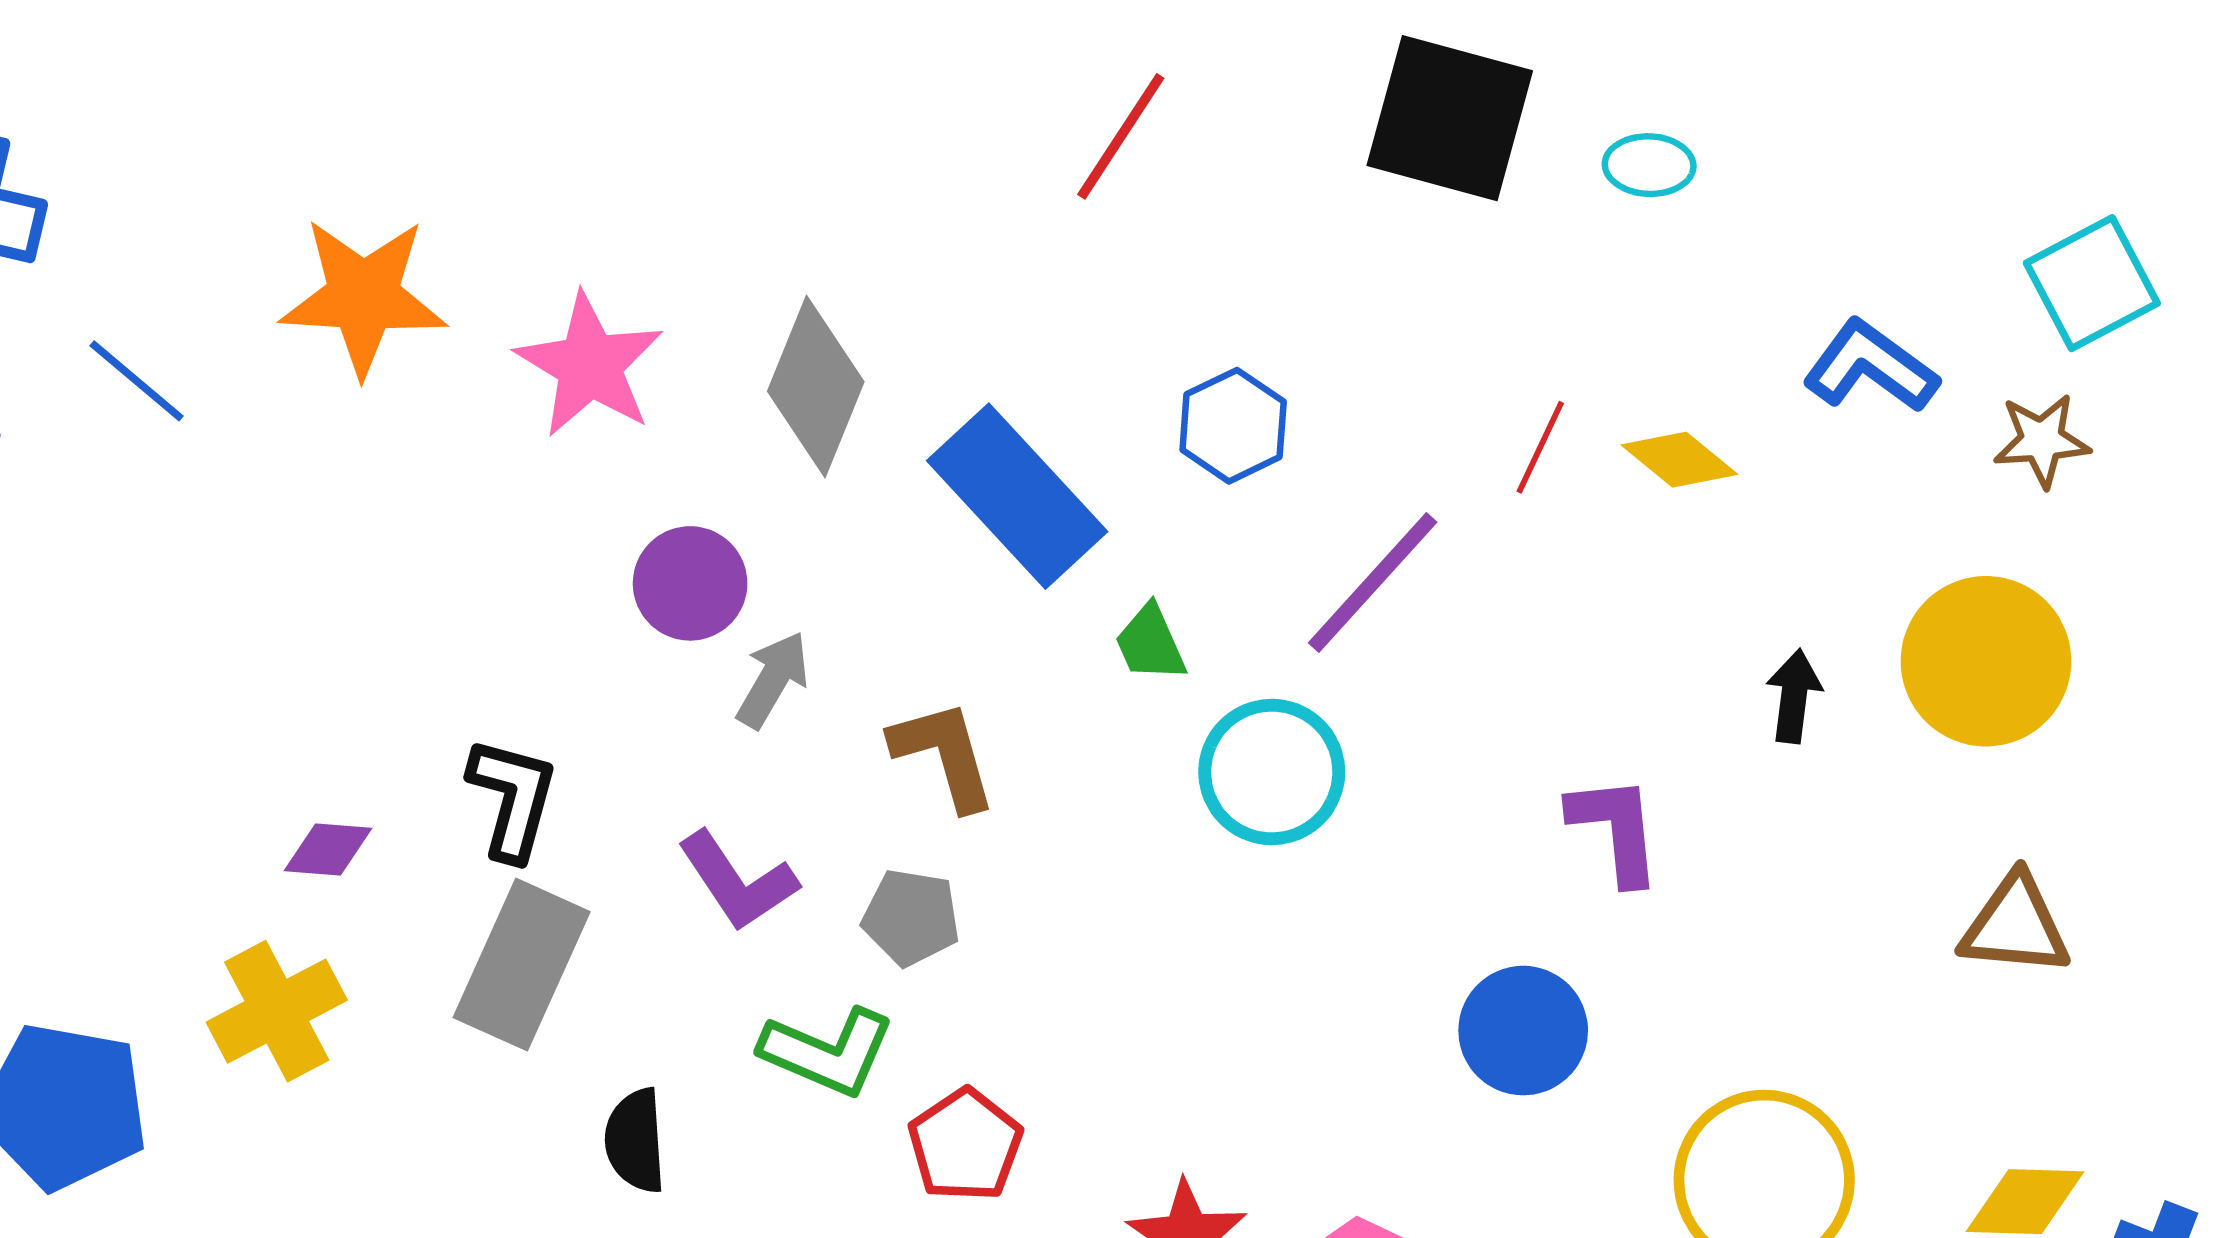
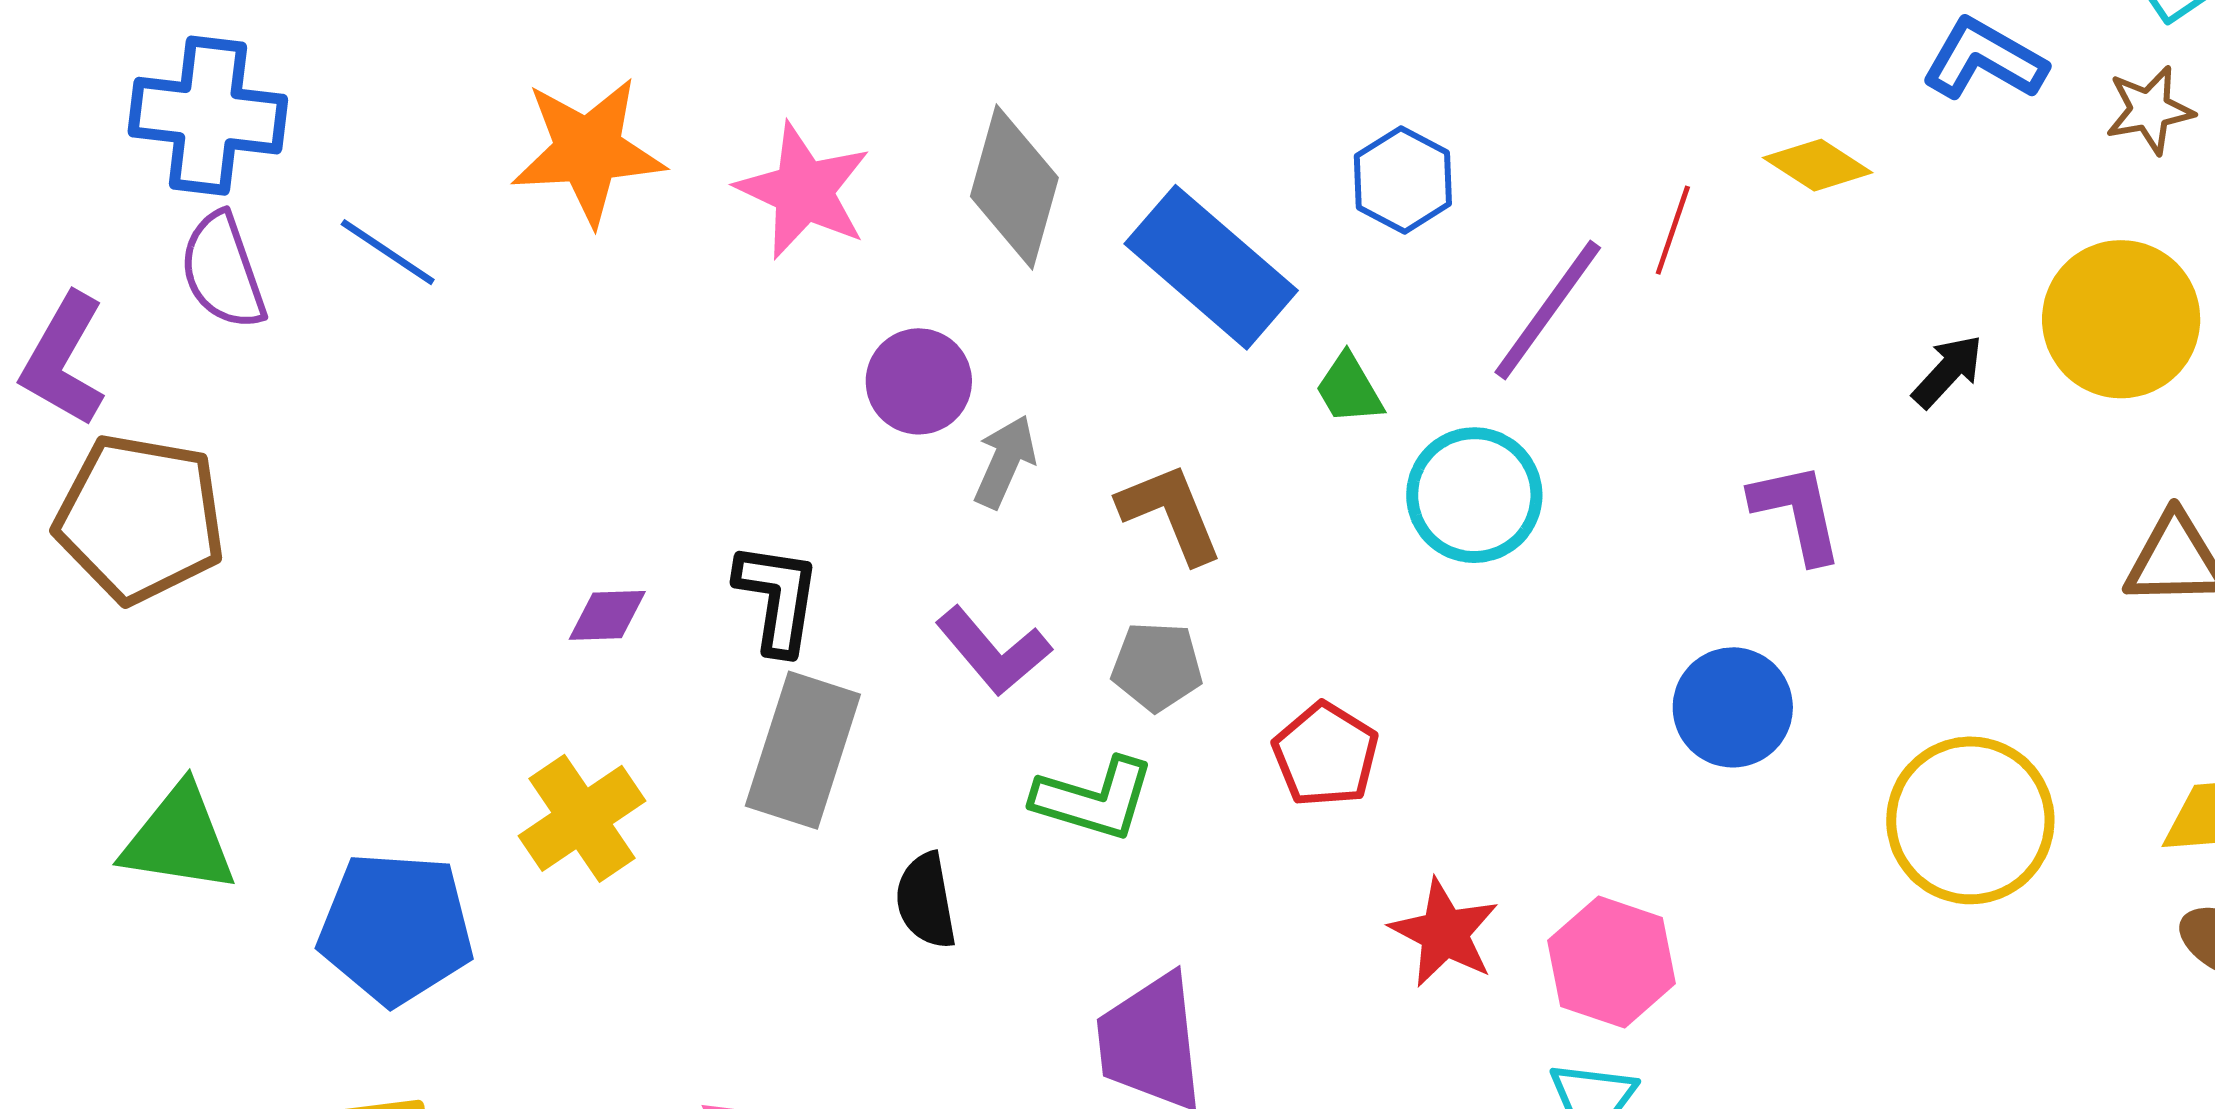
red line: (1540, 447) -> (1673, 230), moved
black arrow: (1794, 696) -> (1948, 371), turned 42
purple diamond: (328, 850) -> (607, 615), moved
red pentagon: (965, 1145) -> (1325, 755), moved

